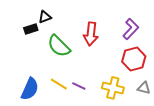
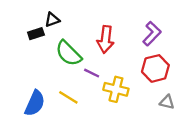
purple line: (79, 86) -> (92, 73), moved
yellow cross: (113, 88) -> (116, 89), moved

